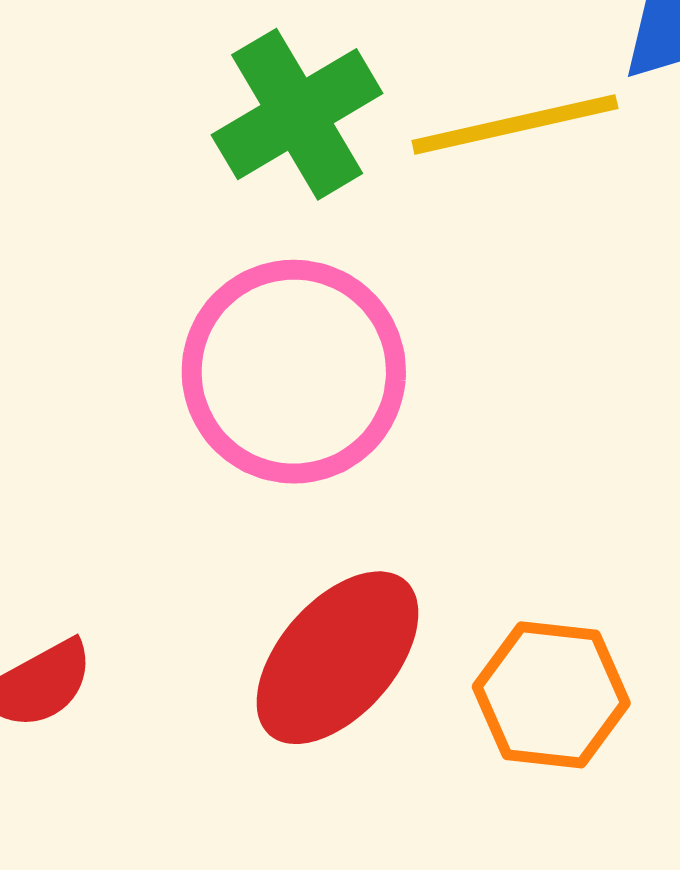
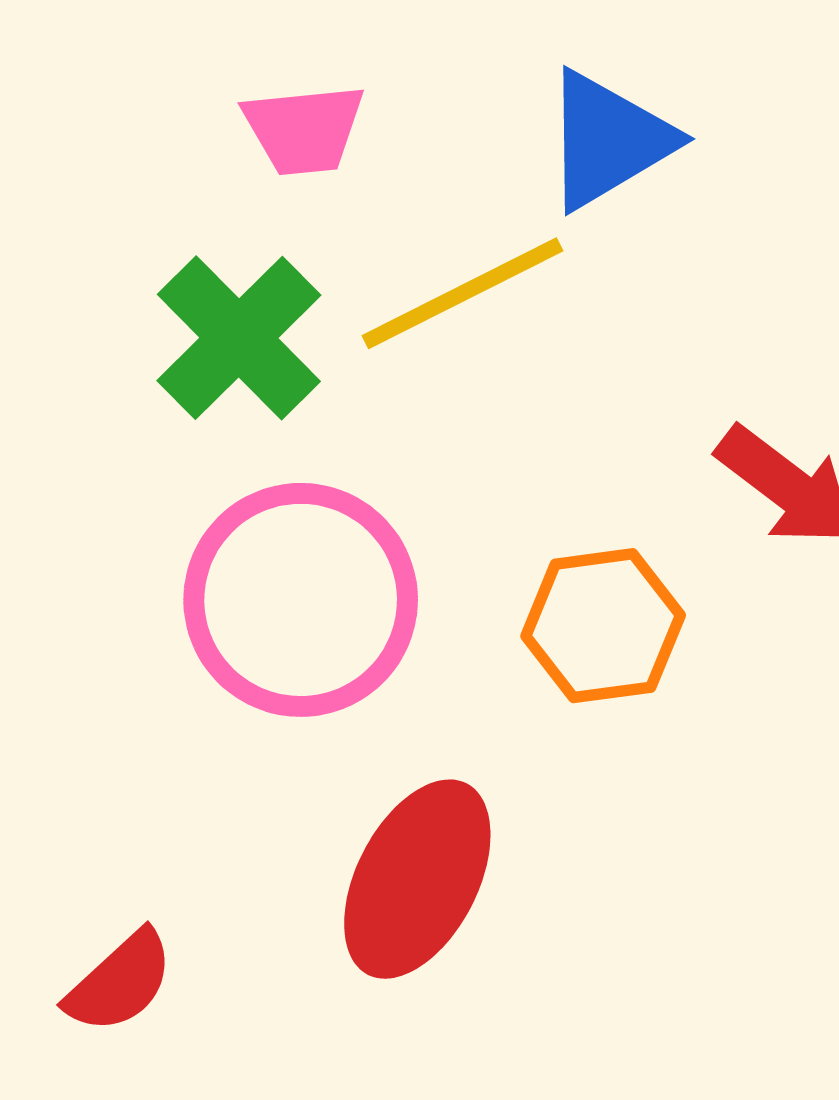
orange hexagon: (551, 695) -> (603, 626), moved

